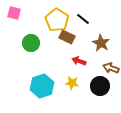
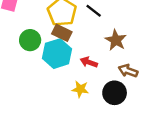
brown rectangle: (67, 37) -> (62, 33), moved
cyan hexagon: (42, 86) -> (57, 54), moved

